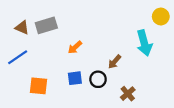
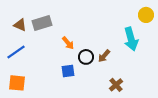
orange arrow: (75, 47) -> (68, 43), turned -88
black circle: (98, 79) -> (86, 57), moved
orange square: (39, 86) -> (17, 83), moved

